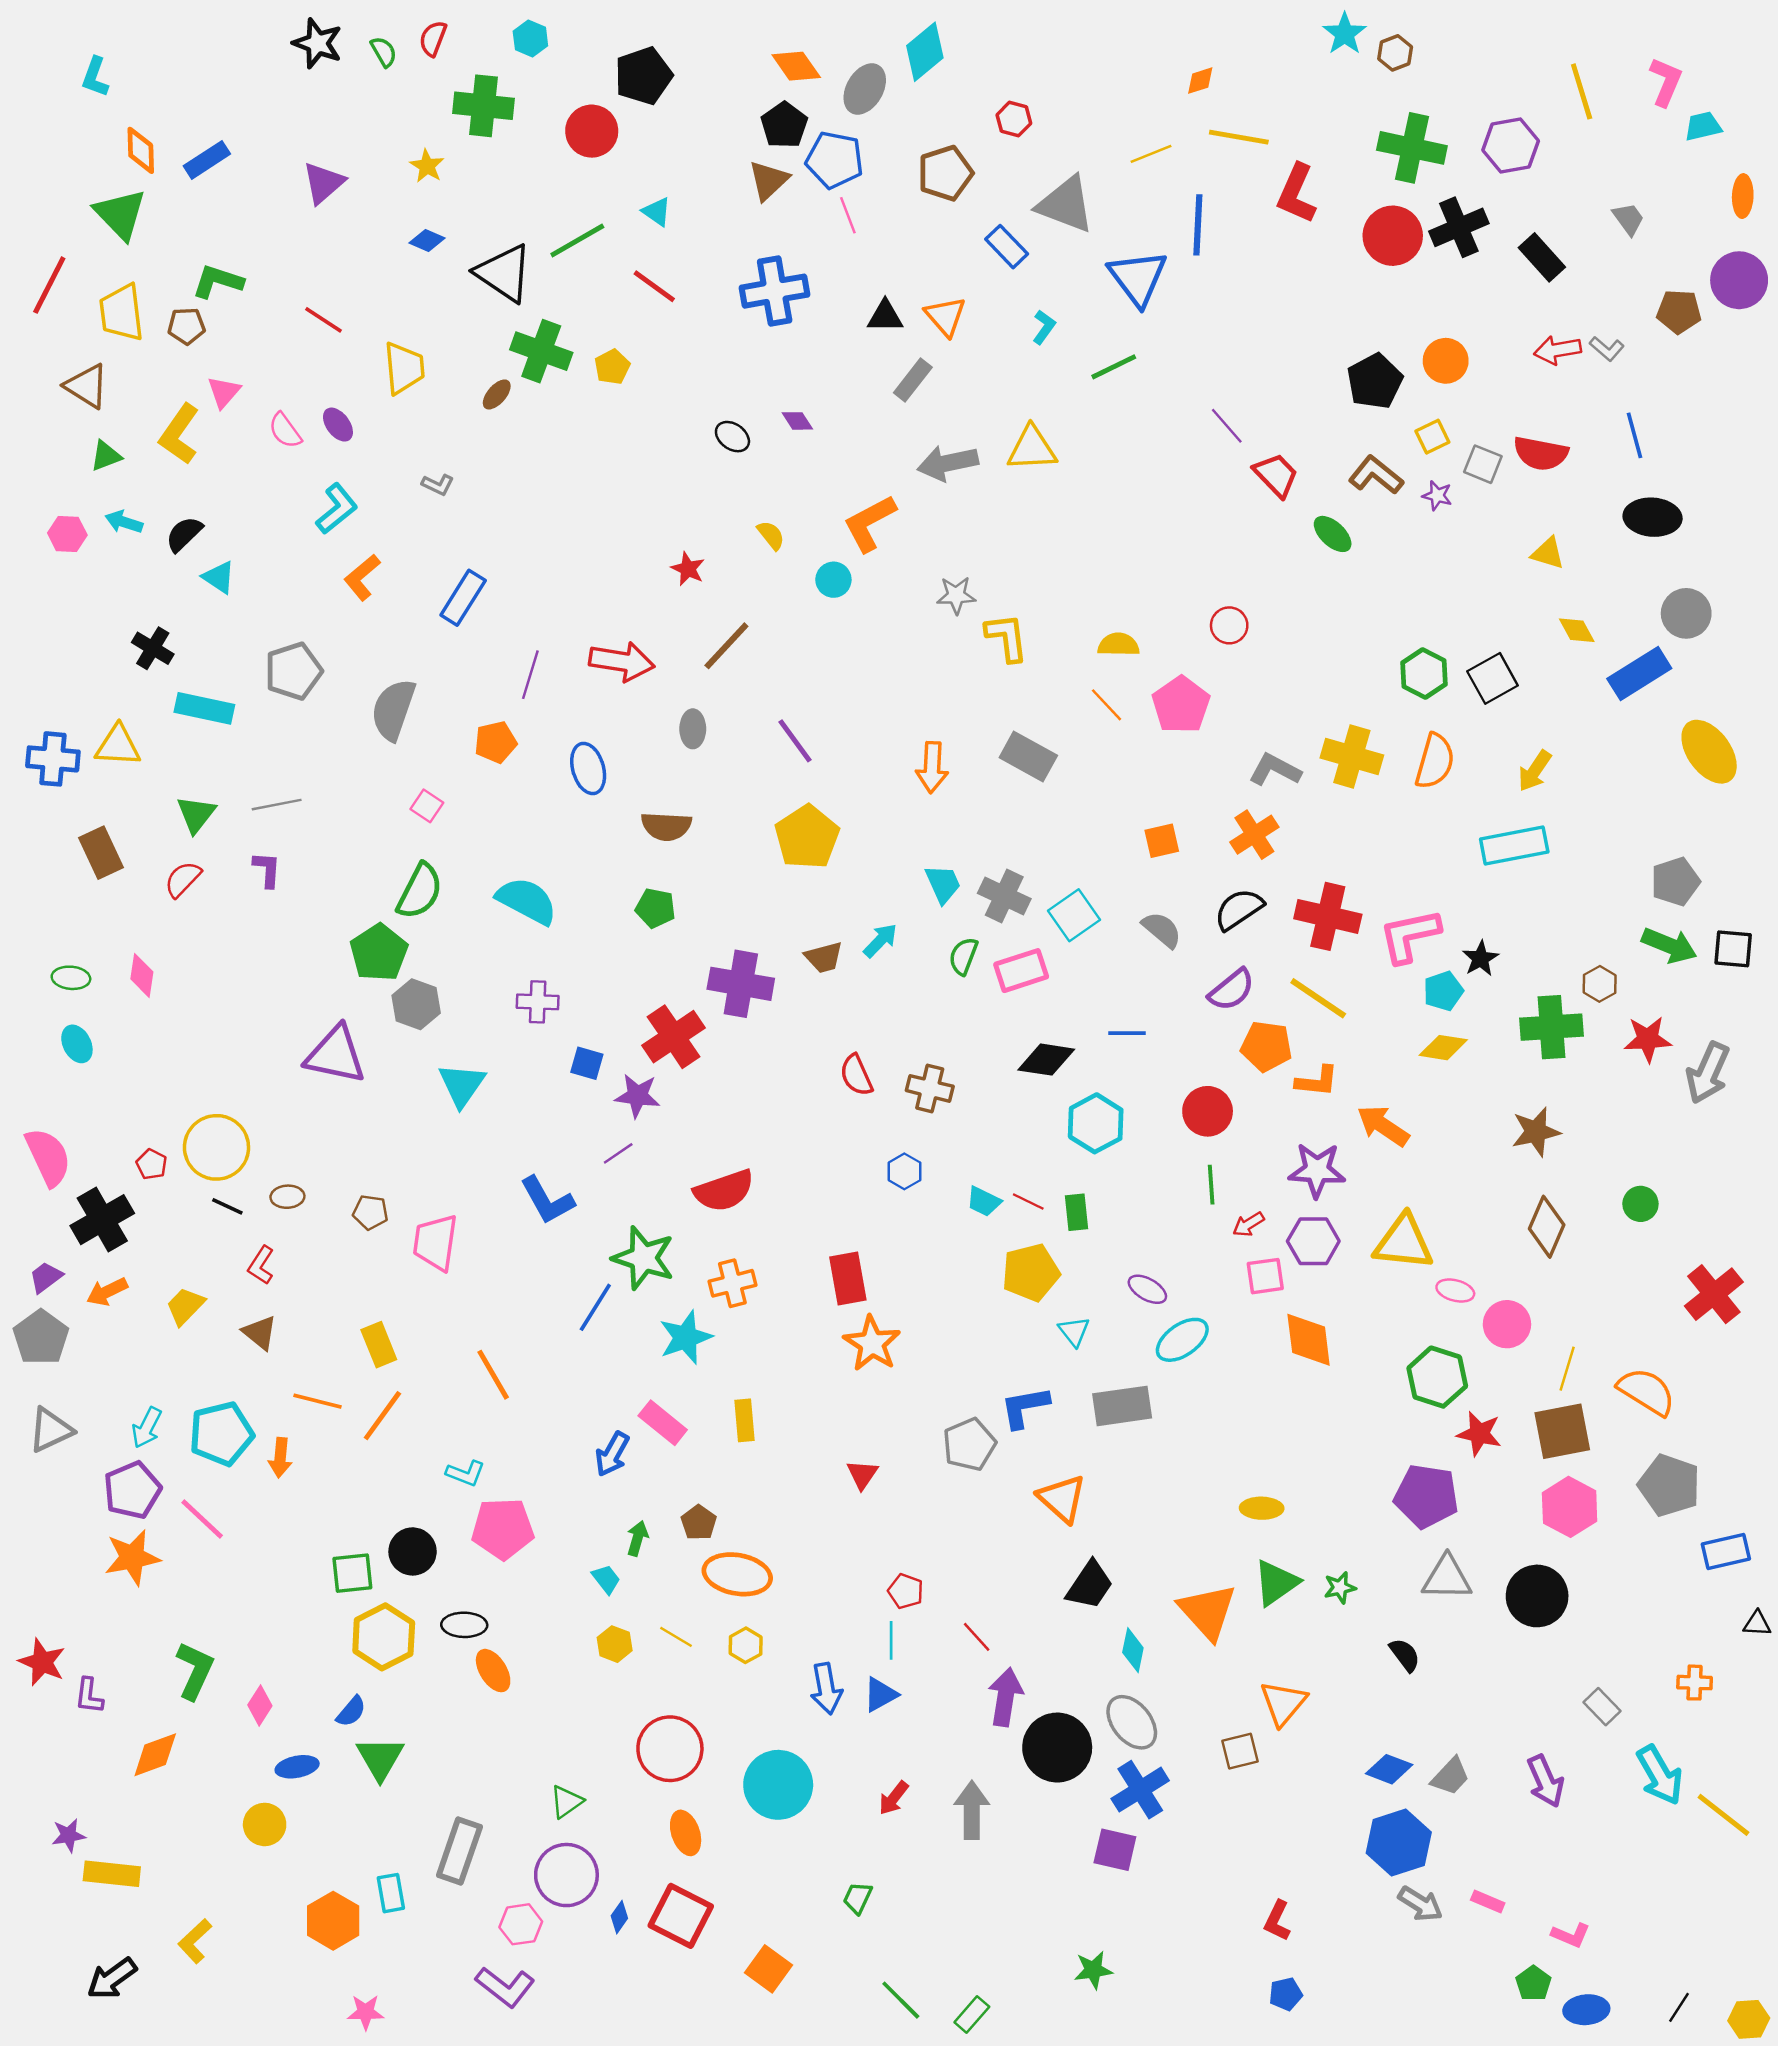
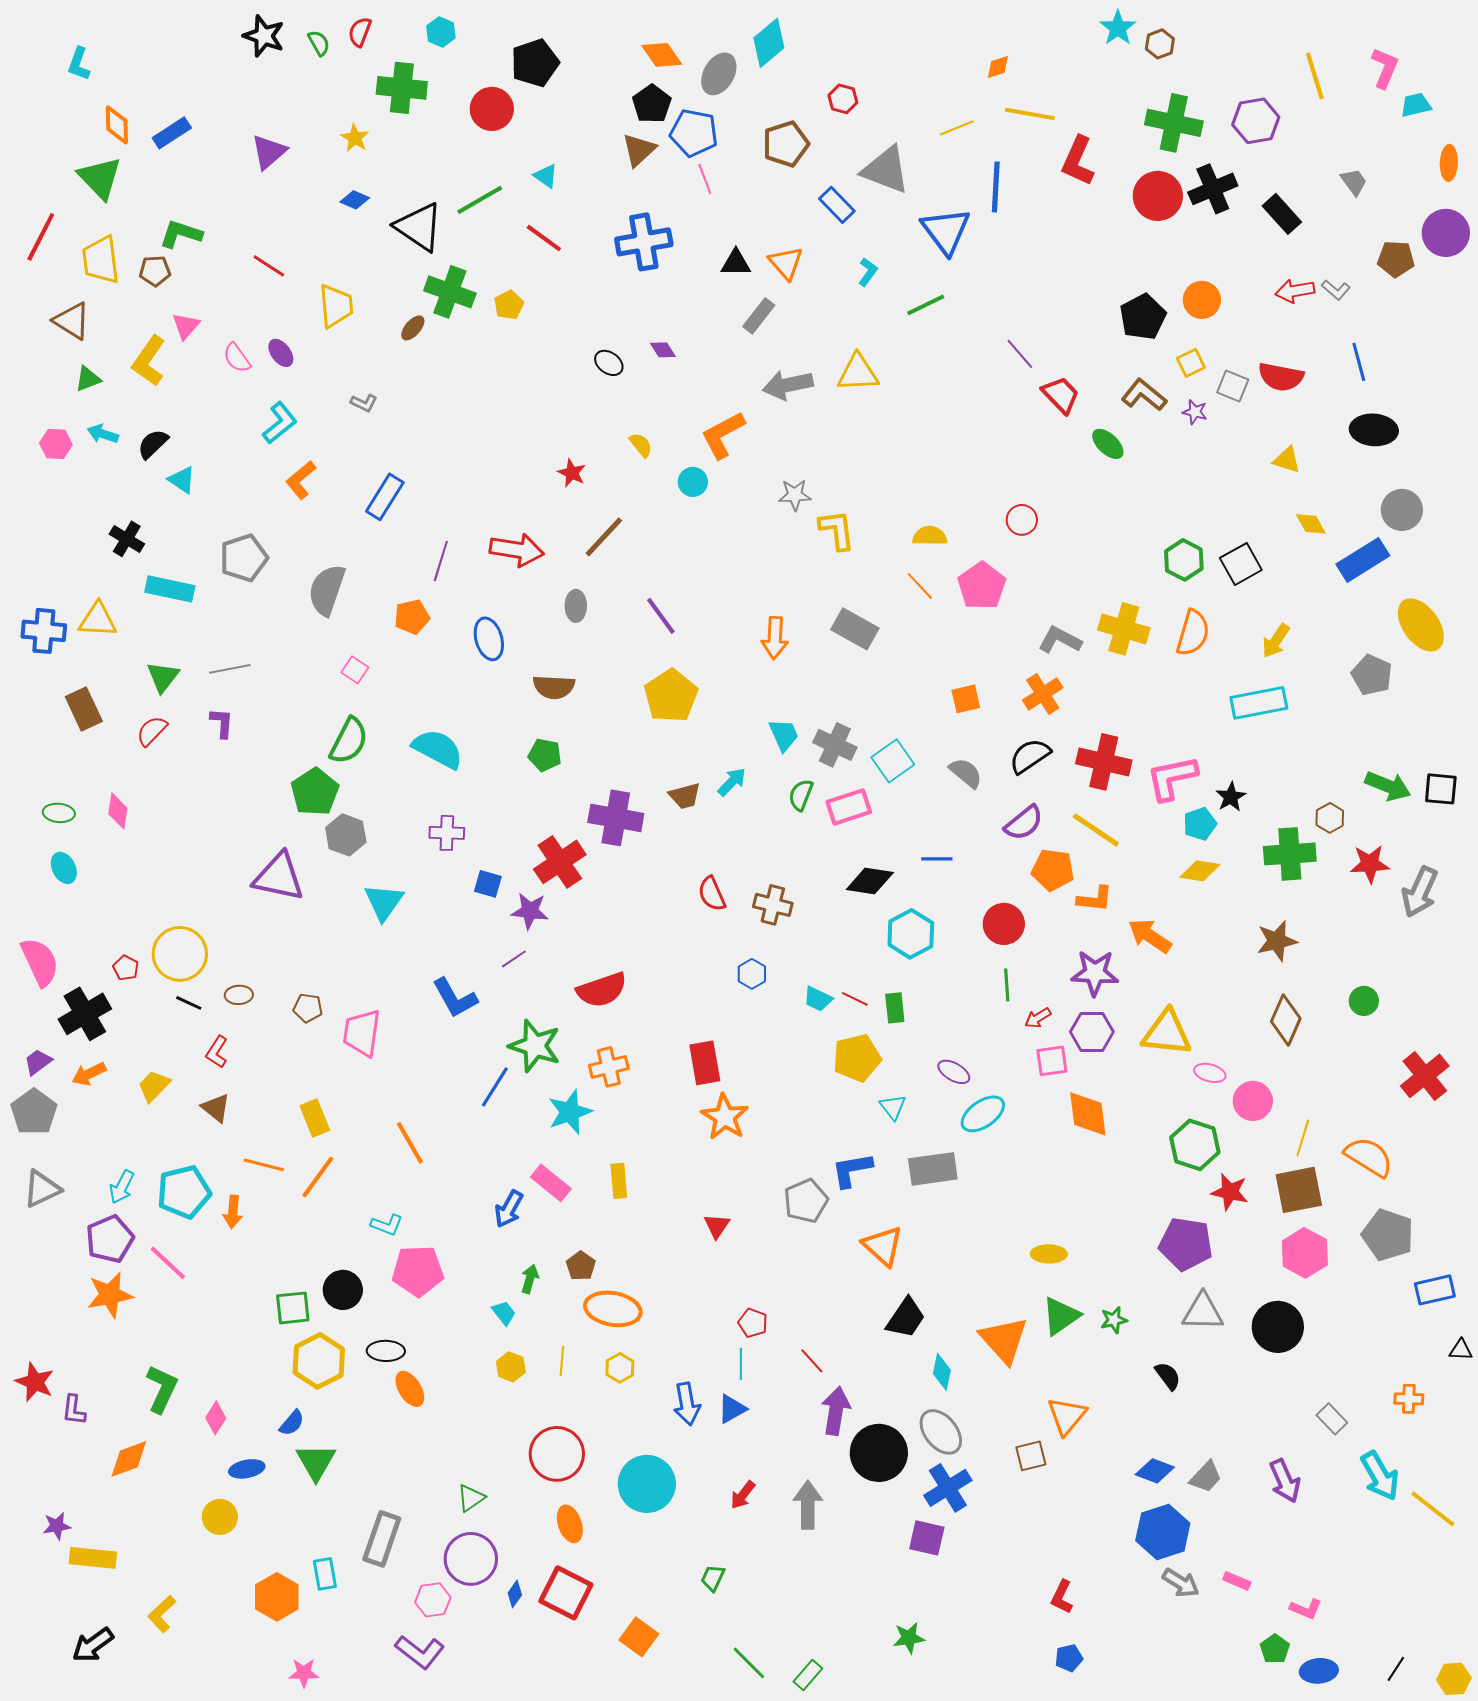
gray pentagon: (1675, 882) -> (1372, 675), moved, turned -30
yellow line: (676, 1637) -> (562, 1361), turned 64

